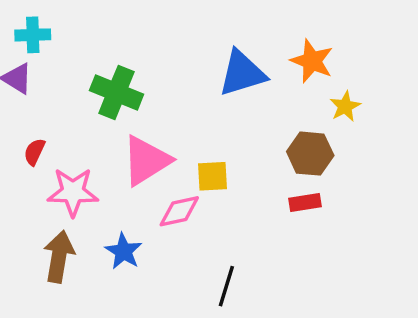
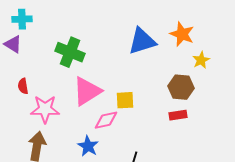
red semicircle: (34, 152) -> (23, 86), turned -35
blue star: (123, 251) -> (88, 146), moved

